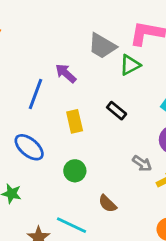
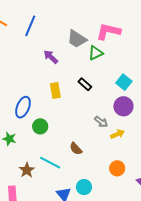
blue line: (35, 94) -> (30, 26), moved
blue ellipse: (29, 147) -> (23, 107), turned 70
green circle: (75, 171) -> (40, 126), moved

